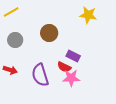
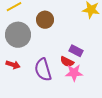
brown circle: (49, 33) -> (45, 20), moved
gray circle: (15, 40) -> (18, 35), size x1.6

